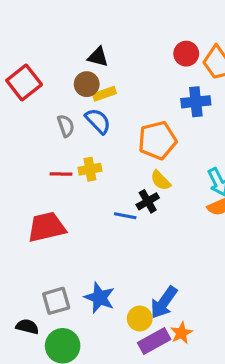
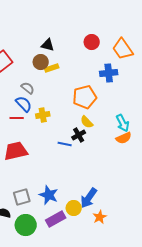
red circle: (186, 54) -> (92, 42), moved
blue semicircle: (98, 121) -> (24, 104), moved
gray semicircle: (66, 126) -> (28, 88), turned -32
red line: (61, 174) -> (17, 118), moved
purple rectangle: (154, 341) -> (56, 219), moved

